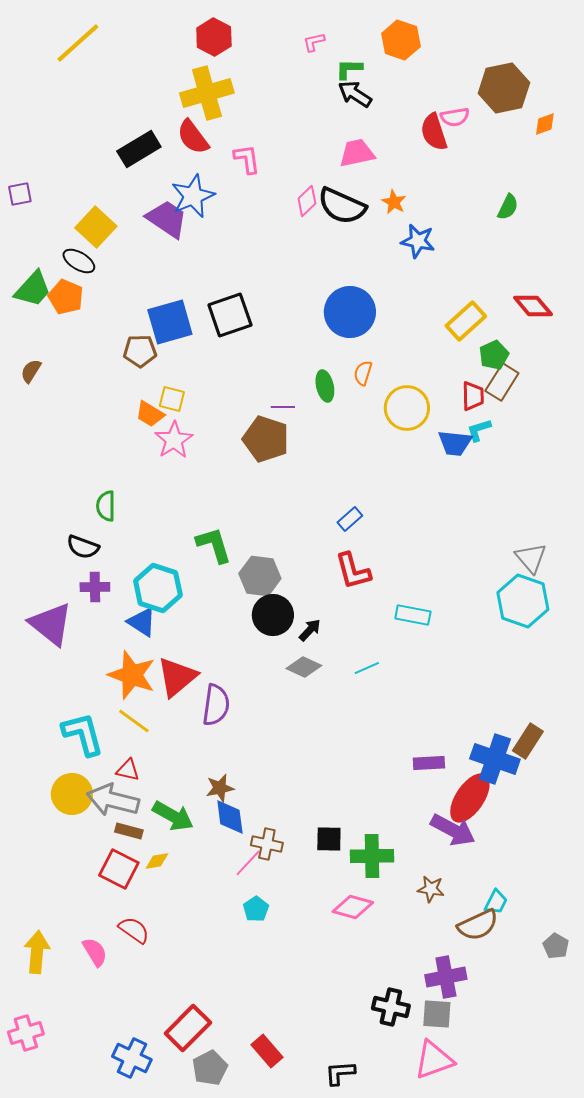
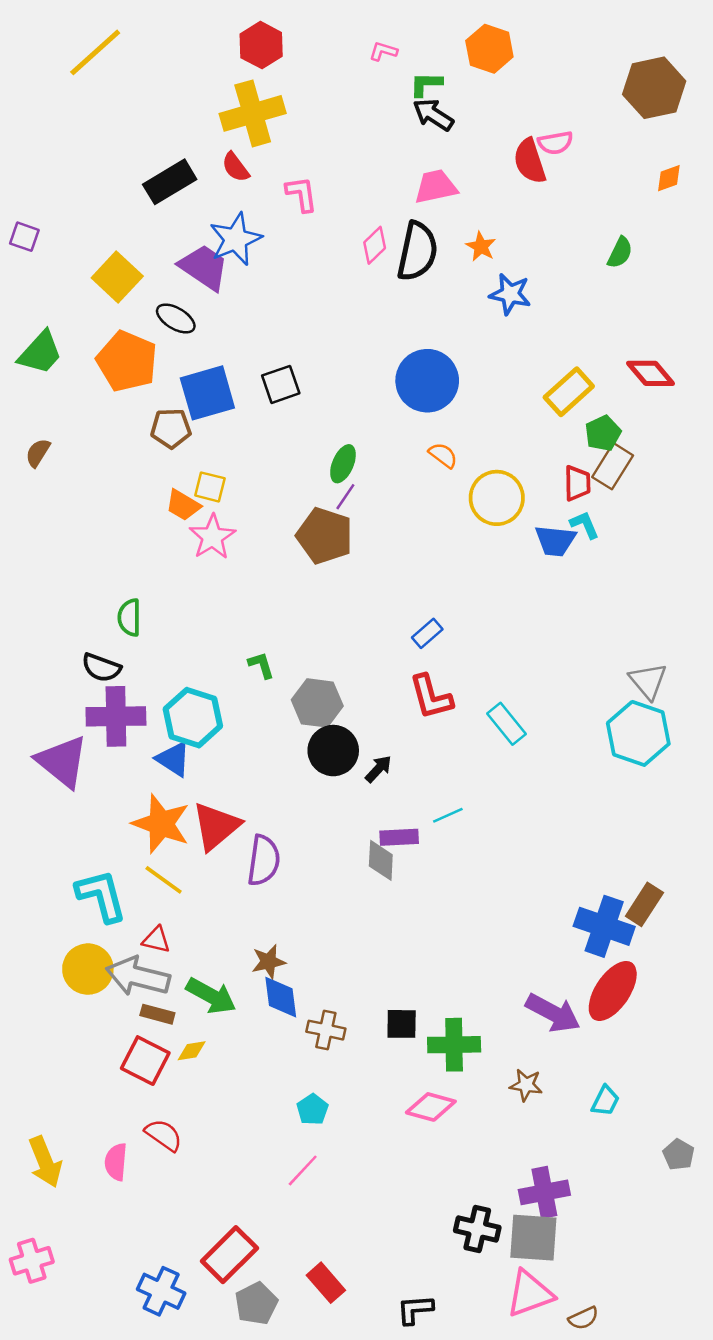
pink L-shape: (314, 42) -> (383, 51), turned 30
brown hexagon: (504, 88) -> (654, 88), moved
orange diamond: (545, 124) -> (669, 178), moved
red semicircle: (193, 137) -> (236, 167), size x0.7
purple square: (20, 194) -> (24, 237), turned 30
black semicircle: (342, 206) -> (417, 251), turned -102
black ellipse: (79, 261) -> (176, 318), moved
orange pentagon: (66, 297) -> (127, 361), moved, size x1.4
black square: (230, 315) -> (281, 384), size x0.7
orange semicircle: (363, 373) -> (443, 455), turned 110
green ellipse: (325, 386) -> (343, 464), moved, turned 36
purple line: (283, 407) -> (345, 497), turned -55
cyan L-shape: (479, 430) -> (585, 525), turned 84
green L-shape: (214, 545) -> (261, 665), size x0.6
purple cross: (95, 587) -> (116, 716), size x1.6
cyan rectangle: (413, 615) -> (507, 724), moved, turned 40
gray diamond: (304, 667) -> (381, 860), moved, turned 68
purple rectangle: (429, 763) -> (399, 837), moved
red ellipse: (470, 798) -> (613, 991), moved
pink line: (248, 863) -> (303, 1170), moved
brown semicircle: (478, 925) -> (583, 1318), moved, size x0.6
yellow arrow: (37, 952) -> (45, 1162), turned 153
pink semicircle: (95, 952) -> (116, 1162), turned -144
gray square: (437, 1014) -> (533, 1238), size x1.4

